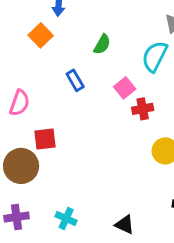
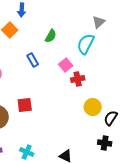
red square: (45, 139) -> (25, 105), moved

